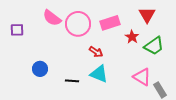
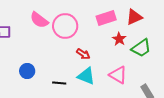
red triangle: (147, 15) -> (134, 17), turned 36
pink rectangle: (110, 23) -> (106, 18), moved
pink triangle: (142, 77) -> (118, 75), moved

